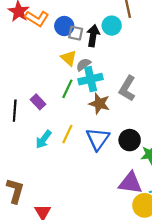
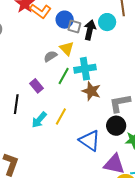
gray semicircle: (83, 64) -> (50, 56), moved
gray L-shape: (127, 88) -> (120, 103), moved, turned 45
black line: (15, 111) -> (16, 104), moved
blue triangle: (98, 139) -> (90, 141), moved, turned -35

